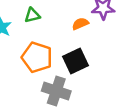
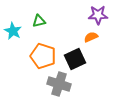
orange semicircle: (80, 24) -> (91, 37), moved

